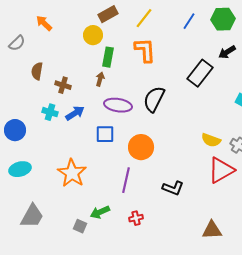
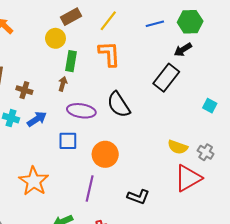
blue line: (189, 21) -> (155, 24), turned 42
black arrow: (227, 52) -> (183, 50), moved
black semicircle: (154, 99) -> (119, 105), turned -60

